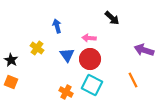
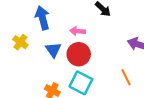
blue arrow: (57, 26) -> (42, 18), size x1.5

